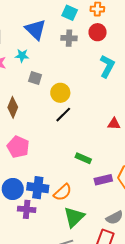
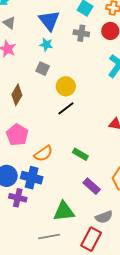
cyan star: (22, 56) -> (46, 45), moved
purple rectangle: (103, 180) -> (92, 186), moved, turned 48
orange semicircle: (63, 192) -> (43, 154), moved
green triangle: (74, 217) -> (64, 211), turned 30

